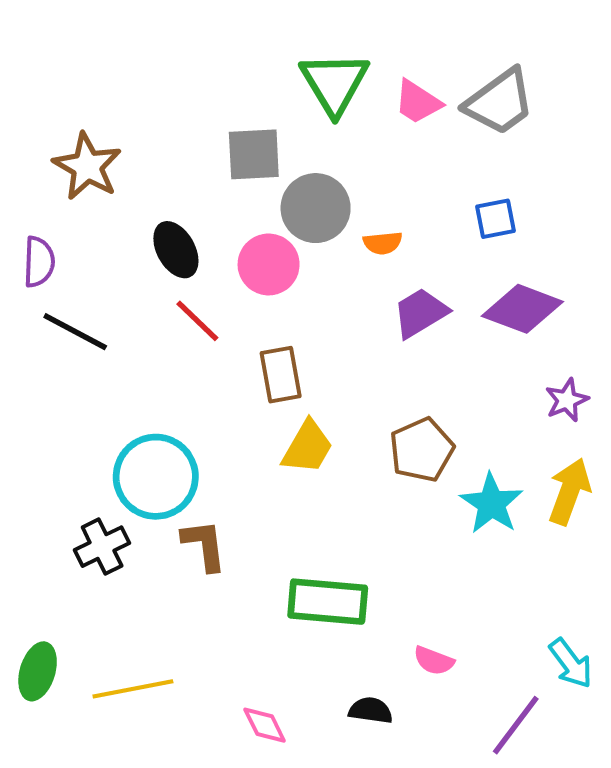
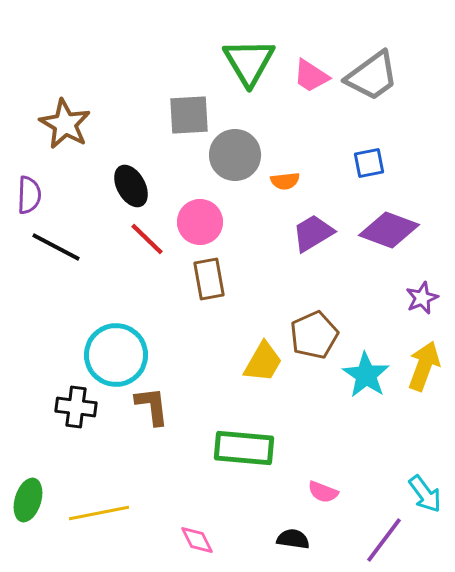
pink circle: (269, 264) -> (200, 222), moved
yellow trapezoid: (308, 447) -> (263, 362), moved
black cross: (102, 547) -> (76, 407), turned 33
black semicircle: (371, 710) -> (293, 539), moved

